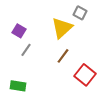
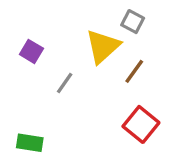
gray line: (26, 50) -> (65, 83), moved
brown line: (63, 56) -> (134, 71), moved

